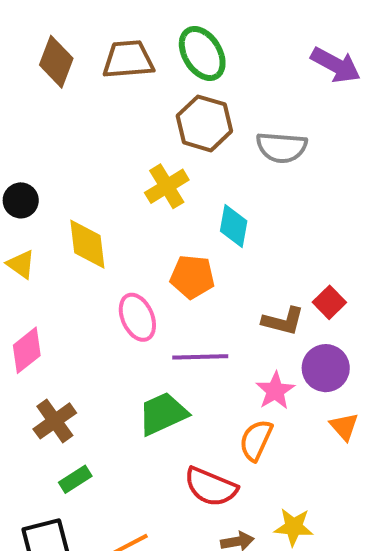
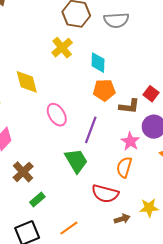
orange pentagon: (192, 277) -> (104, 90), moved
purple line: (200, 357) -> (91, 130), turned -60
green trapezoid: (163, 414) -> (76, 161), turned 92

